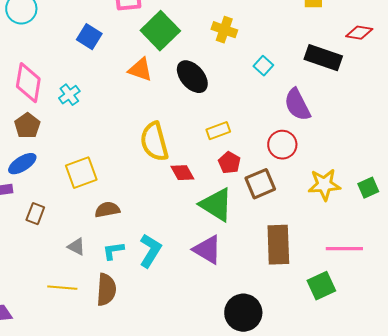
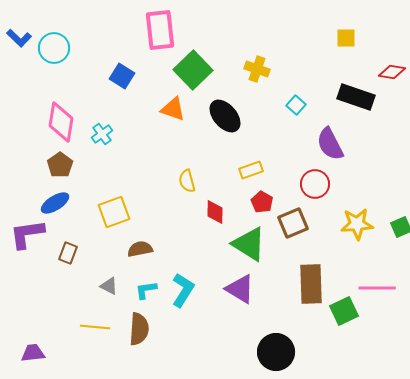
yellow semicircle: (154, 142) -> (187, 181), size x0.6
red diamond: (182, 173) -> (215, 212), turned 30
green square: (321, 286) -> (344, 311), moved

